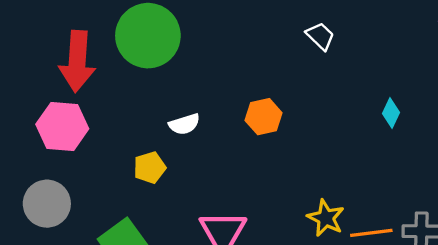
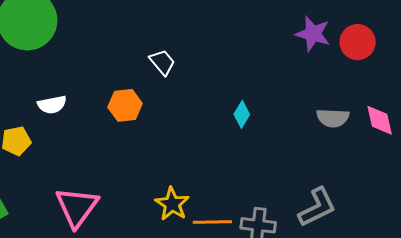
white trapezoid: (320, 36) -> (162, 62), moved

